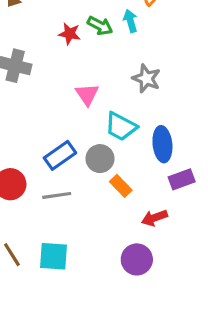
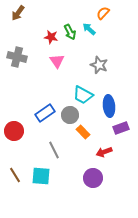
cyan arrow: (130, 21) -> (89, 29), turned -32
green arrow: (100, 26) -> (70, 32), turned 35
pink triangle: (87, 95) -> (57, 61), moved
gray line: (57, 195) -> (54, 150), moved, turned 72

